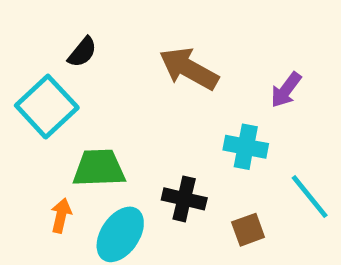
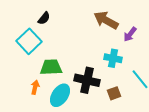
brown arrow: (189, 69) -> (106, 20), moved
black cross: (184, 199) -> (87, 80), size x1.4

